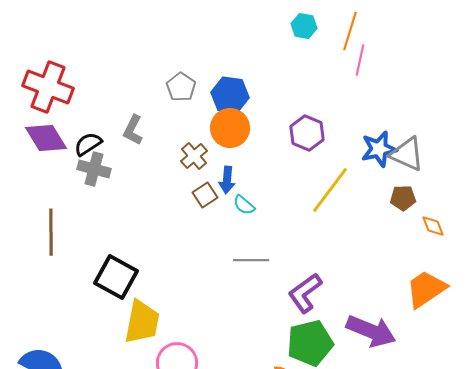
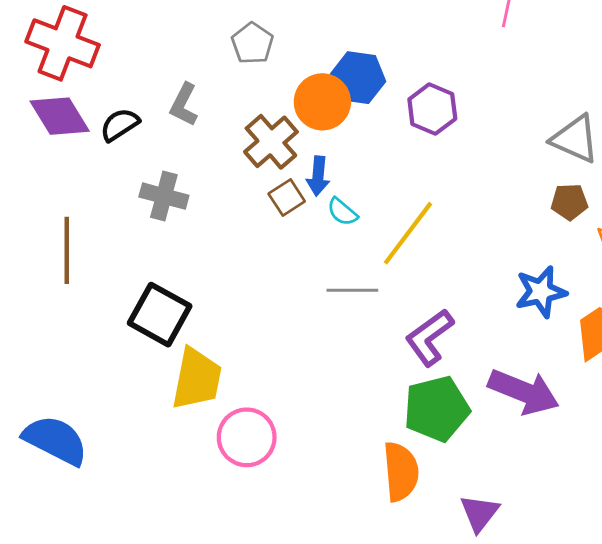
blue hexagon: (230, 95) -> (358, 78), moved
blue star: (379, 149) -> (541, 292), moved
brown cross: (194, 156) -> (271, 142), size x1.4
gray cross: (94, 169) -> (164, 196), moved
yellow line: (330, 190) -> (408, 233), moved

